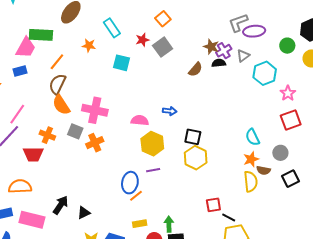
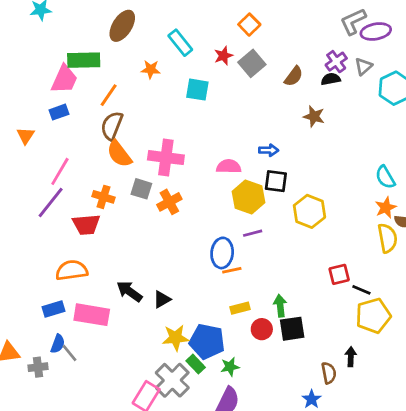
brown star: (211, 47) -> (314, 116), moved
brown semicircle: (195, 69) -> (294, 76), moved
black square: (193, 137) -> (276, 181), moved
orange line: (136, 196) -> (232, 270), turned 32
black arrow: (61, 205) -> (129, 291), turned -84

